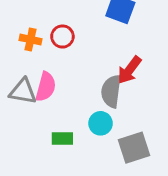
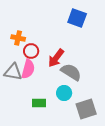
red circle: (62, 37) -> (31, 51), moved
red arrow: (129, 70) -> (56, 58), moved
gray semicircle: (111, 91) -> (71, 72), turned 115

